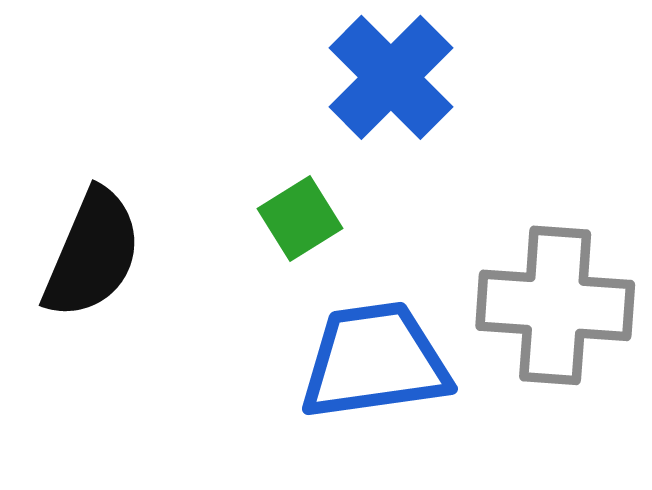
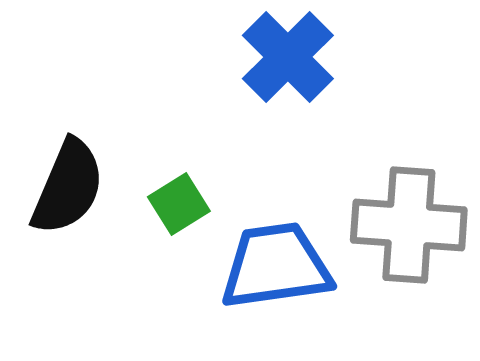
green square: (300, 219) -> (179, 204), moved

